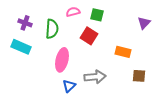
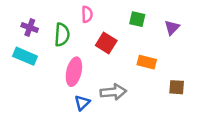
pink semicircle: (73, 12) -> (87, 14), turned 104
green square: (97, 15) -> (137, 19), moved
brown square: (139, 76) -> (177, 87), moved

